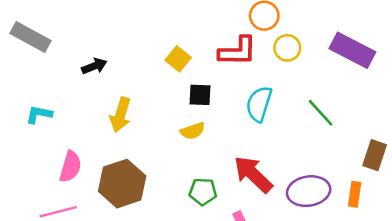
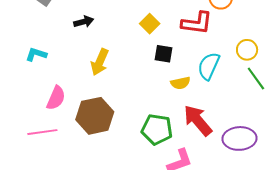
yellow circle: (287, 48) -> (247, 50), moved
yellow semicircle: (193, 131) -> (180, 83), moved
green pentagon: (203, 192) -> (157, 129), size x1.4

